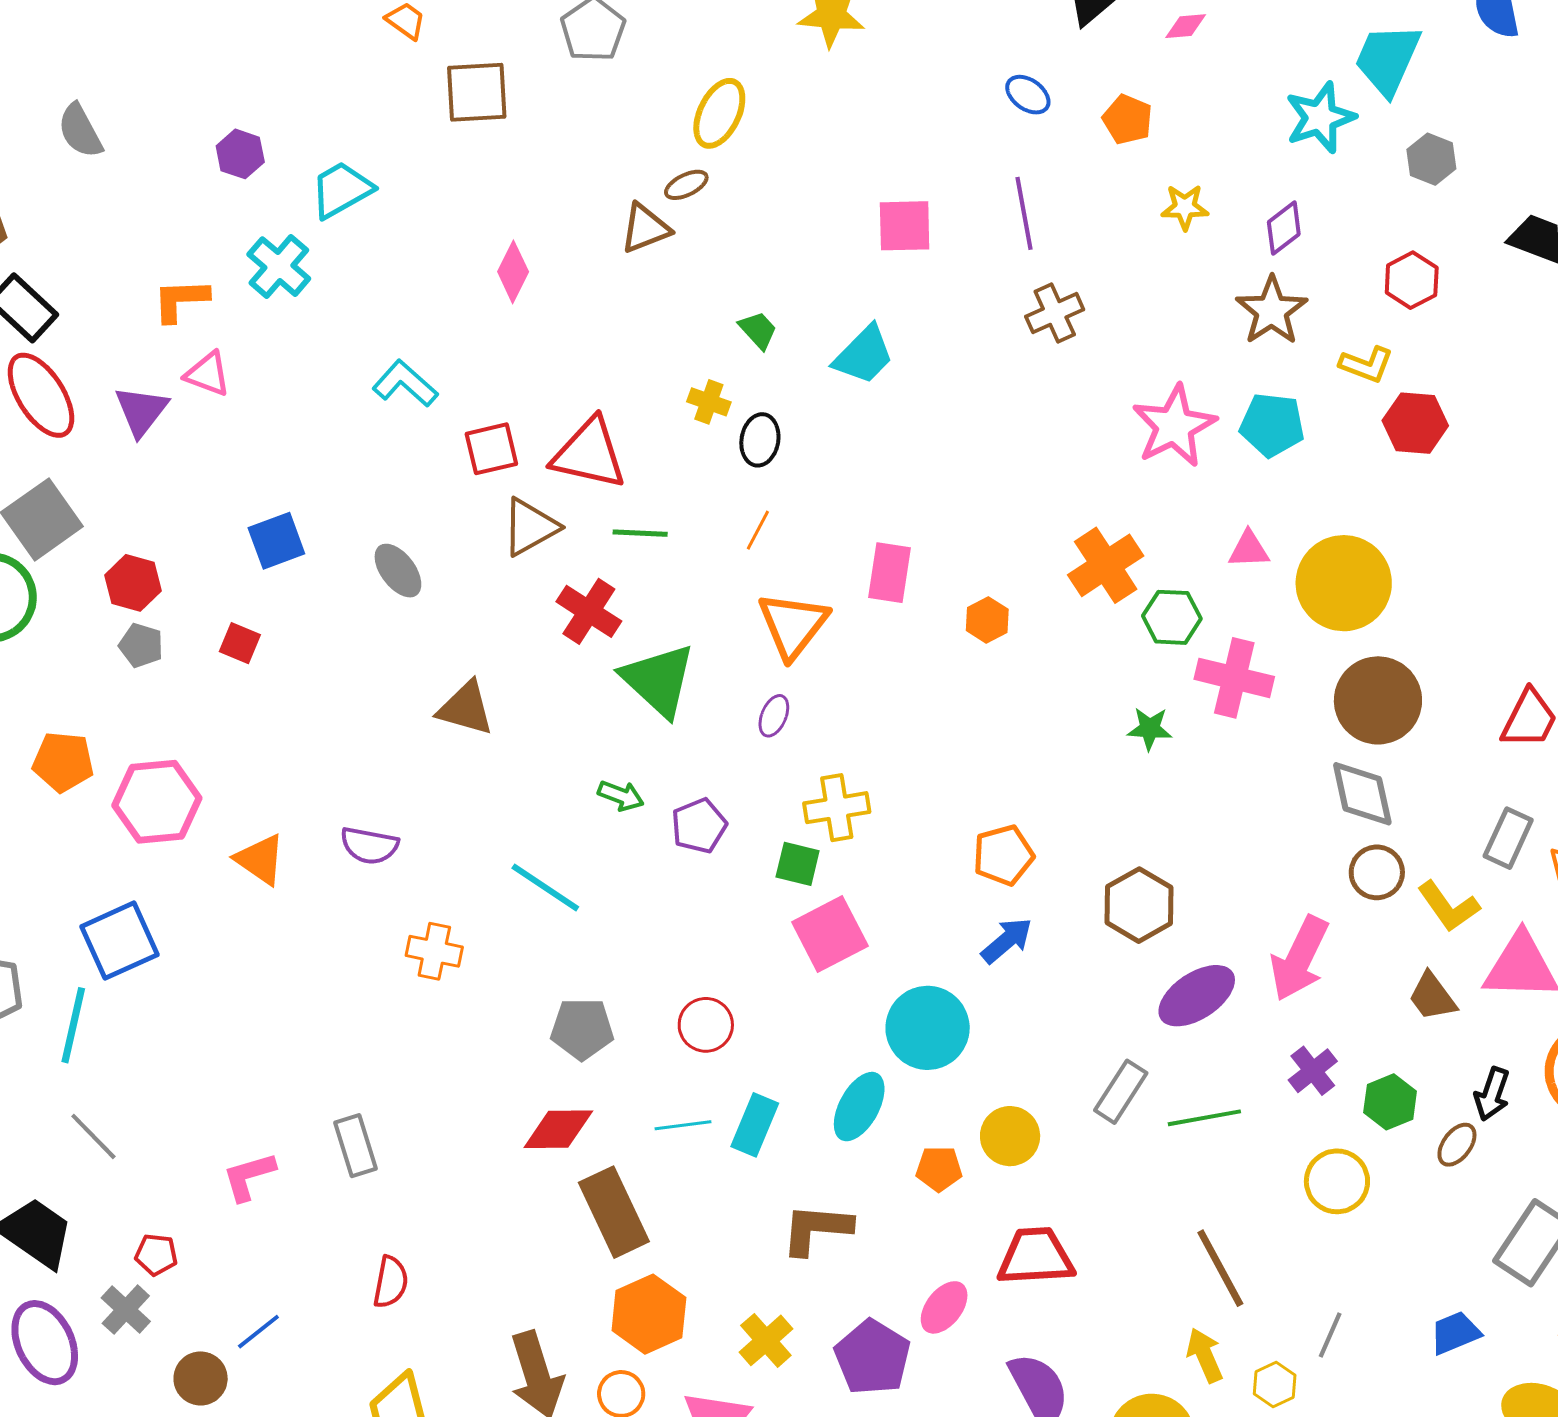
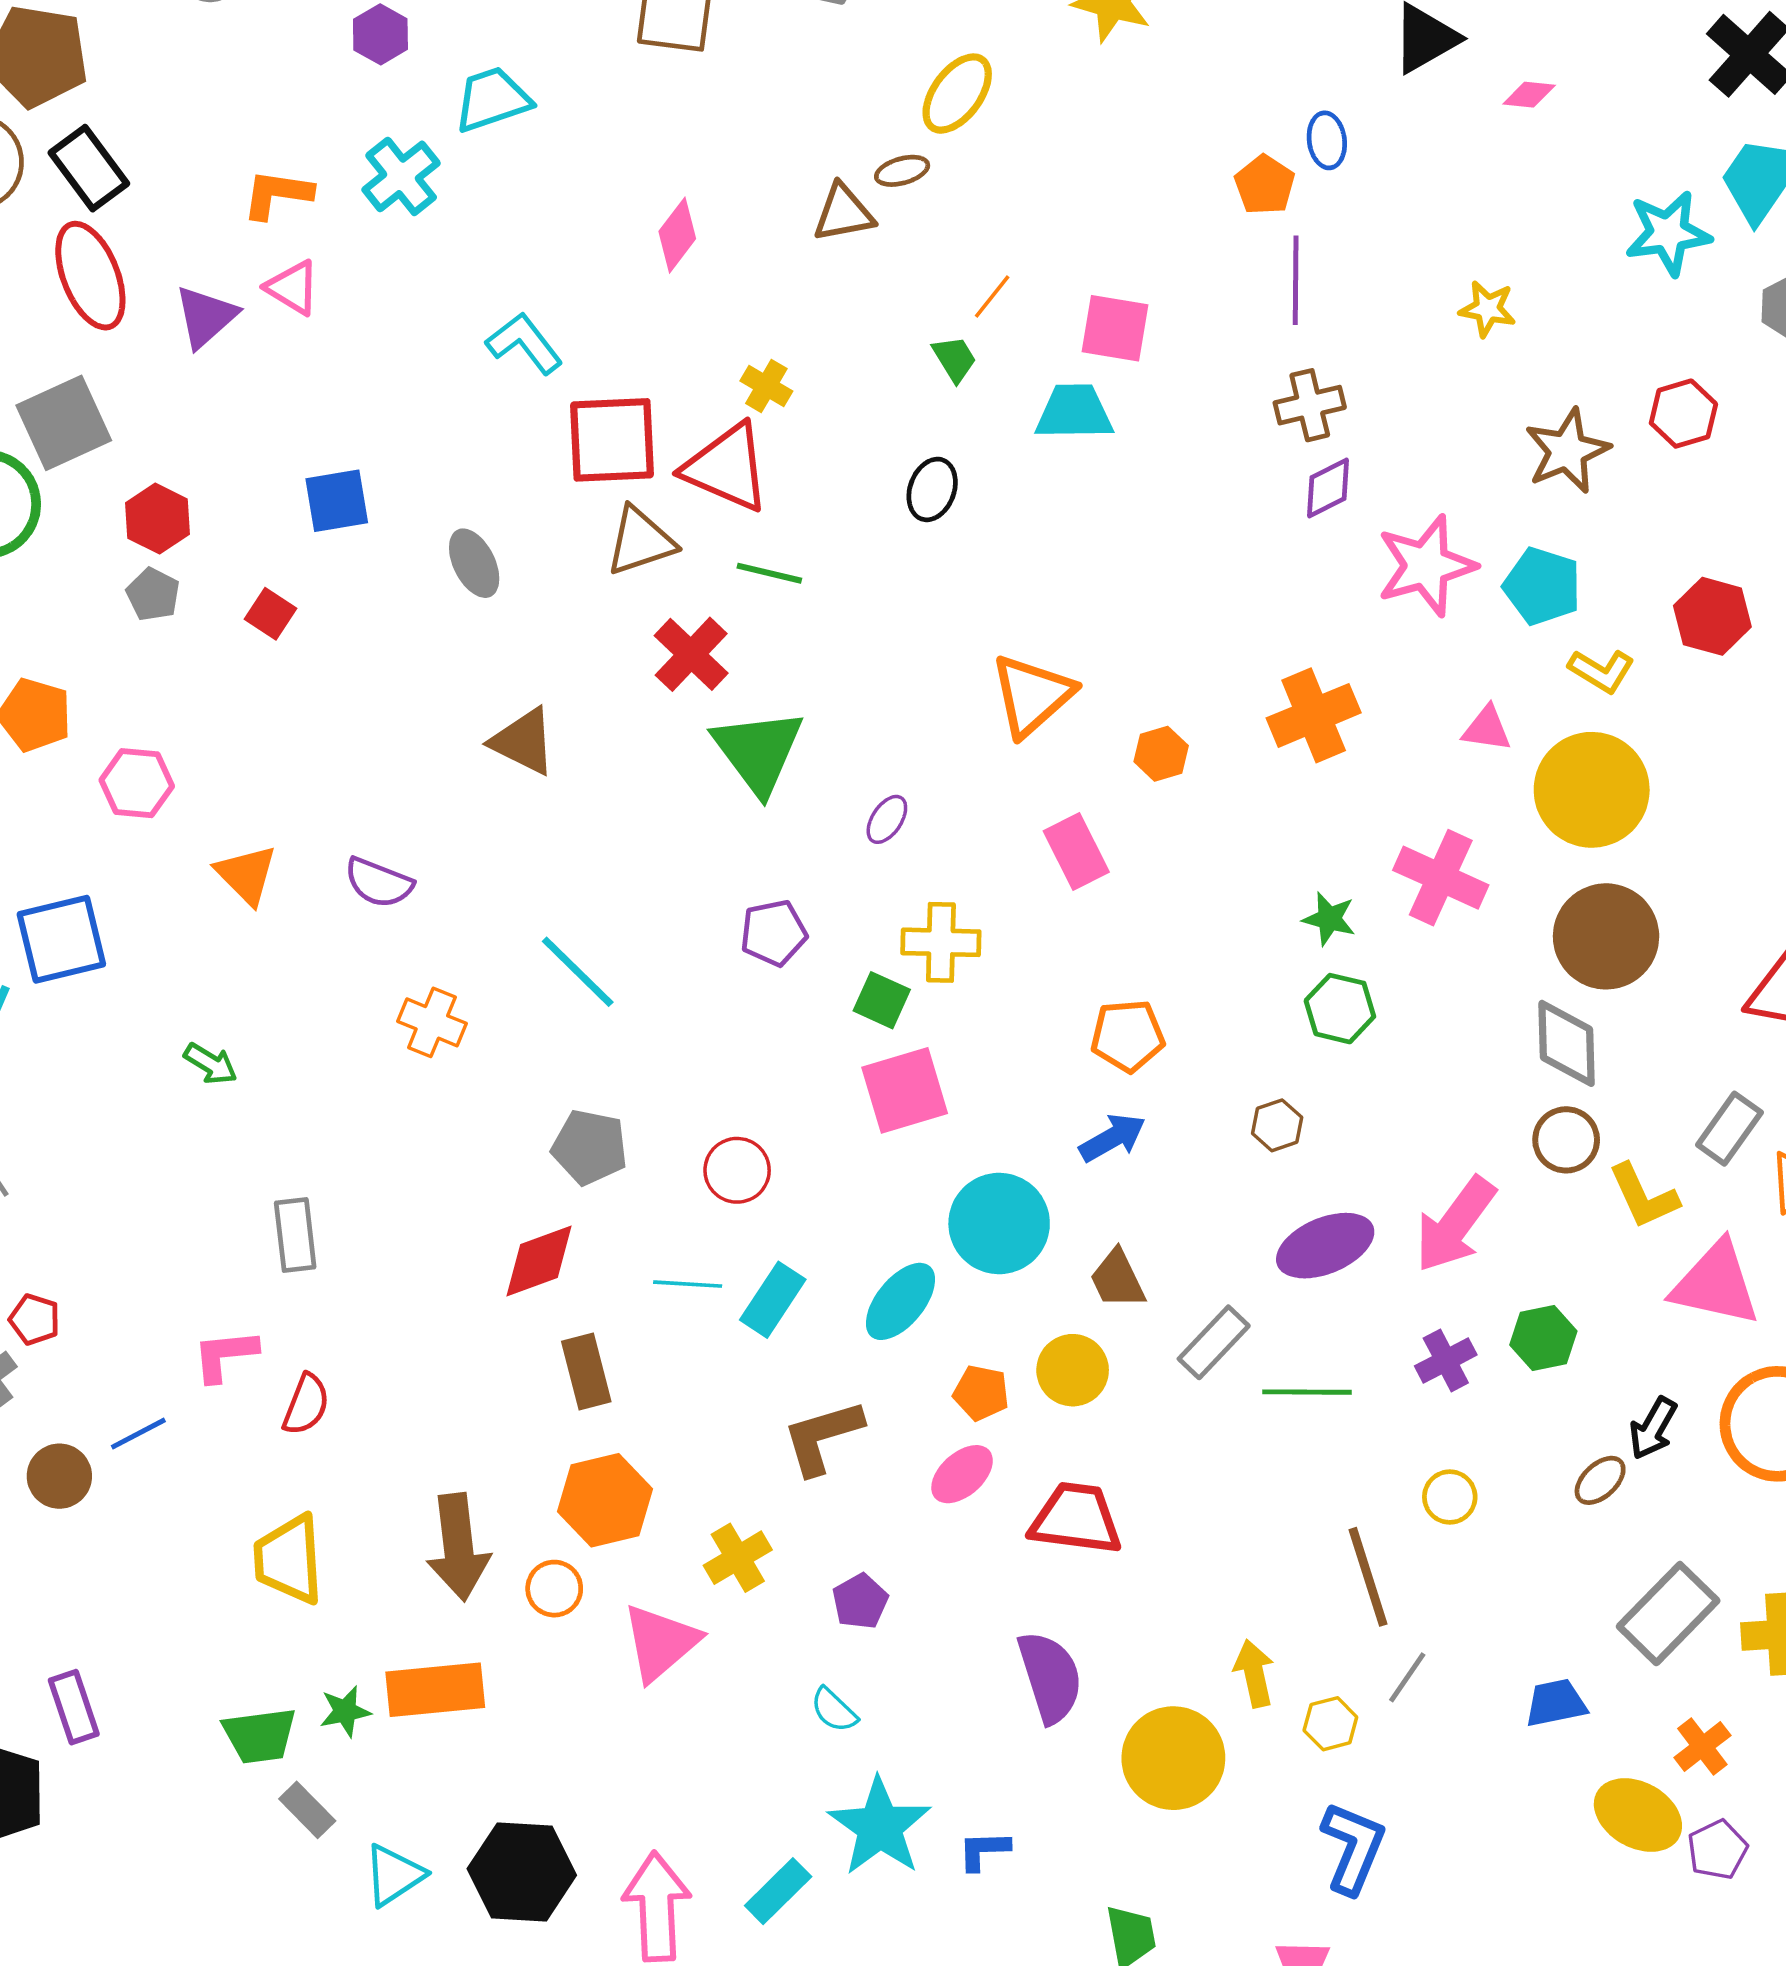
blue ellipse: (1028, 95) -> (1327, 140), turned 36
orange pentagon: (1128, 119) -> (1265, 185), moved
pink square: (905, 226) -> (1115, 328), moved
purple diamond: (1284, 228) -> (1328, 488), moved
red hexagon: (1412, 280) -> (1683, 414), moved
cyan trapezoid: (864, 355) -> (1074, 412), turned -146
yellow L-shape: (1366, 365) -> (1601, 671), moved
yellow cross: (709, 402) -> (766, 386), moved
red square: (491, 449) -> (612, 440), size x1.5
orange line: (758, 530) -> (992, 296), moved
pink rectangle: (889, 573) -> (1076, 851), moved, turned -46
green hexagon: (1172, 617) -> (1340, 1009), moved
orange triangle: (793, 625) -> (1032, 695), moved
green arrow: (621, 796) -> (211, 1064), moved
pink hexagon: (157, 802) -> (137, 783), size x0.7
brown hexagon: (1139, 905) -> (1277, 1125), size x0.6
brown trapezoid: (1432, 997) -> (1117, 1279), moved
green hexagon: (1390, 1102) -> (1543, 1338), moved
red diamond: (558, 1129) -> (539, 1261), turned -30
pink L-shape: (249, 1176) -> (225, 1355), moved
yellow circle: (1337, 1181) -> (1450, 1497), size x0.7
brown rectangle: (614, 1212) -> (586, 1372), size x0.7
brown L-shape: (816, 1229) -> (822, 1437), turned -32
brown line: (1220, 1268) -> (1368, 1577), moved
pink ellipse: (944, 1307) -> (962, 1474), moved
purple pentagon: (873, 1357) -> (860, 1601), size x0.6

